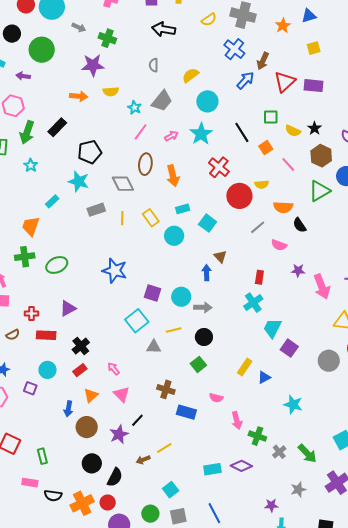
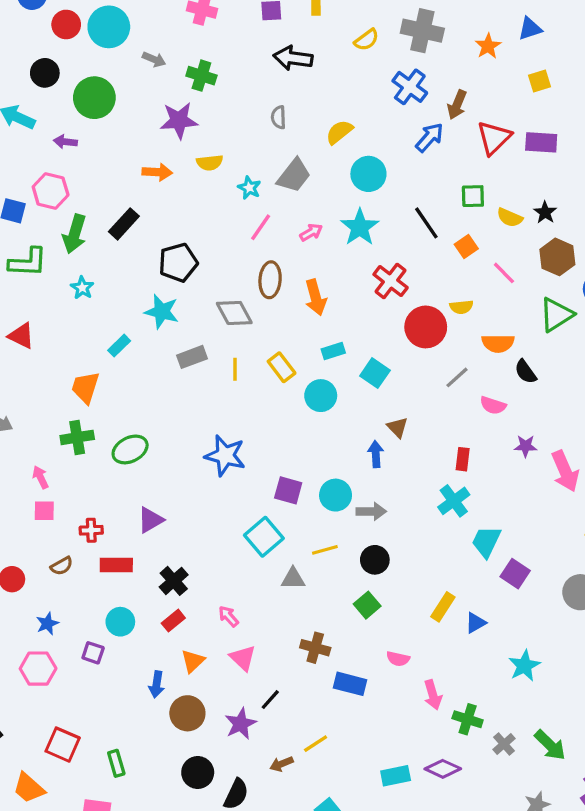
cyan star: (293, 404) -> (524, 666), turned 30

